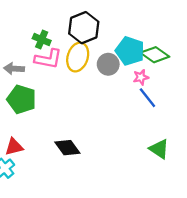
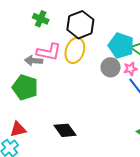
green cross: (42, 40) -> (41, 19), moved
gray circle: (108, 64) -> (111, 67), moved
gray arrow: (14, 69) -> (34, 61), moved

